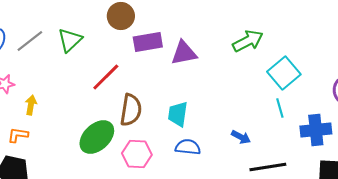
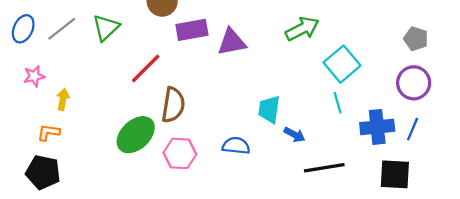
cyan trapezoid: (178, 114) -> (269, 109), moved

